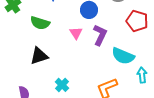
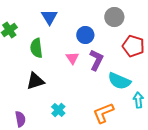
green semicircle: (40, 23) -> (36, 48), turned 66

